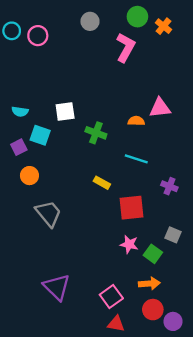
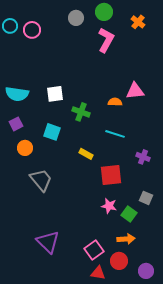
green circle: (137, 17) -> (104, 12), moved
cyan semicircle: (20, 111) -> (17, 94), size x1.6
cyan square: (40, 135) -> (52, 132), moved
red circle: (153, 310) -> (119, 261), moved

